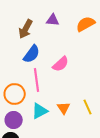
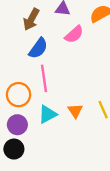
pink semicircle: (61, 64) -> (74, 34), moved

